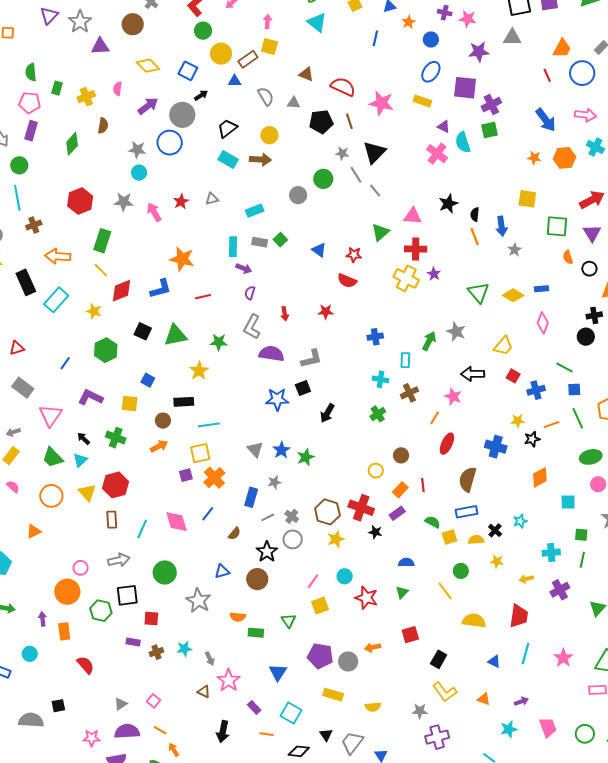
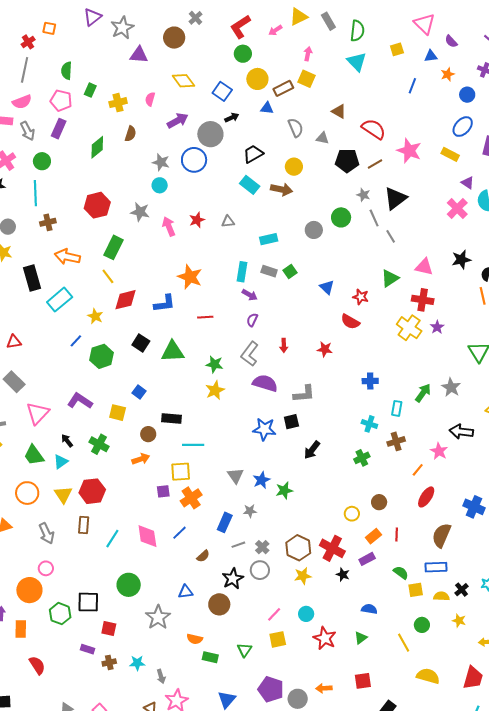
brown line: (349, 121) -> (375, 164), turned 70
blue line: (65, 363) -> (76, 341), moved
yellow star: (199, 371) -> (215, 390), moved
gray arrow: (119, 560) -> (46, 533), moved, turned 70

